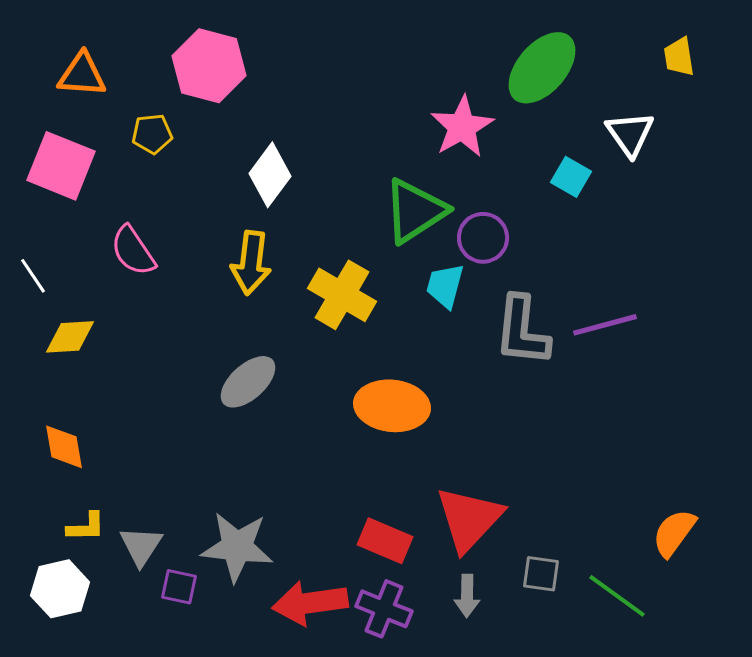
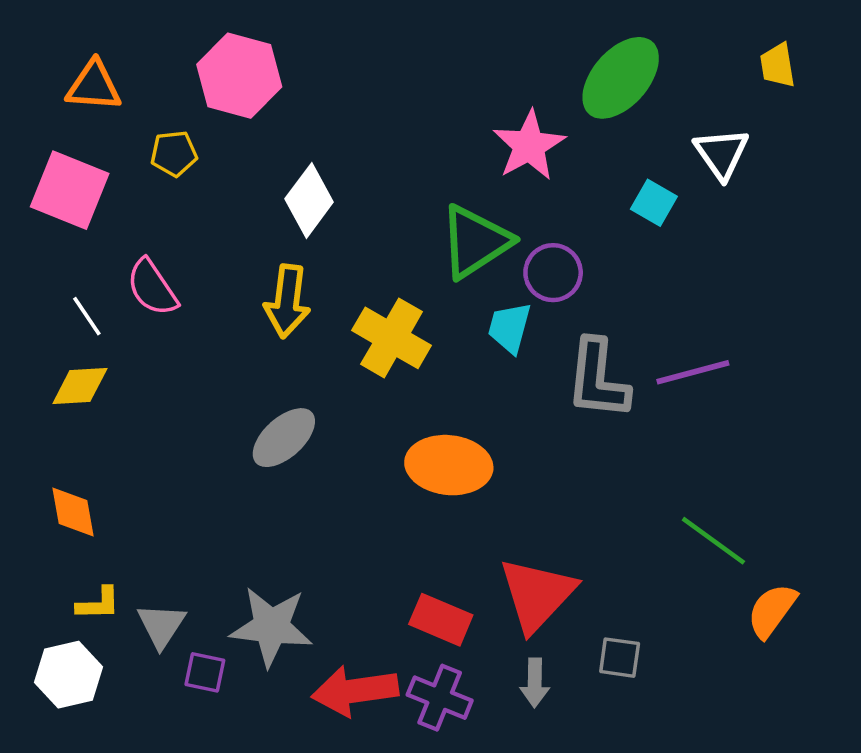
white line: (33, 276) -> (87, 316), moved
green line: (617, 596) -> (713, 541), moved

